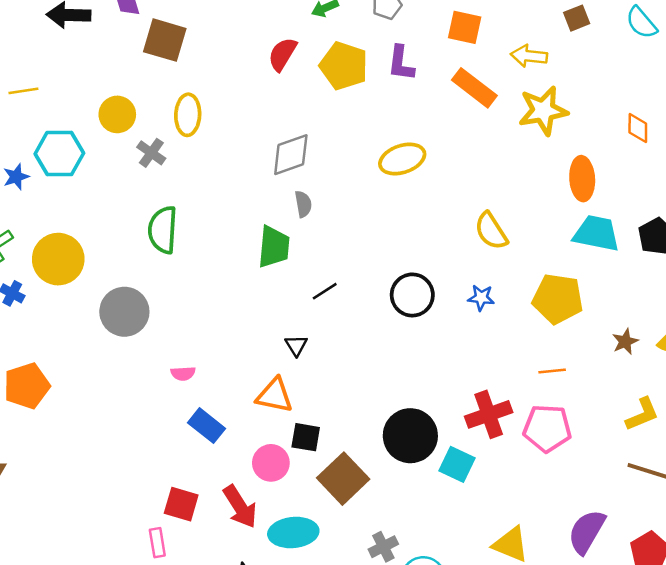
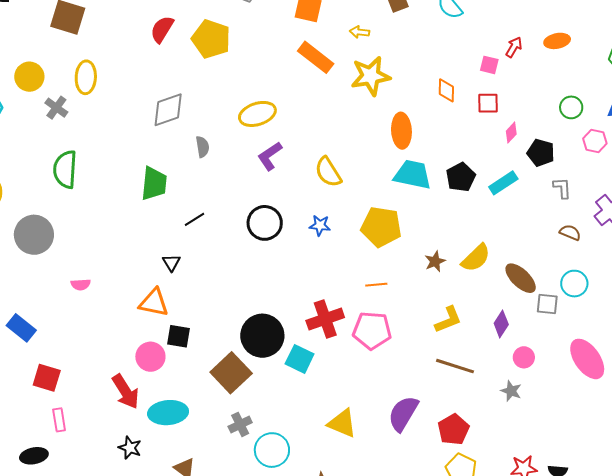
yellow arrow: (529, 56) -> (359, 32), size x0.7
purple L-shape: (401, 63) -> (270, 156), moved, turned 48
gray semicircle: (303, 204) -> (202, 147), moved
blue rectangle: (207, 426) -> (21, 328), moved
brown square: (343, 479) -> (231, 373), moved
red square: (181, 504) -> (47, 378), moved

